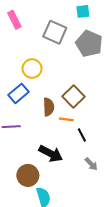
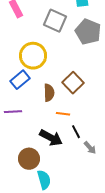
yellow circle: (32, 69) -> (33, 56), size x1.4
orange line: (66, 119) -> (63, 114), moved
black line: (82, 135) -> (76, 132), moved

